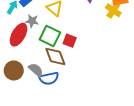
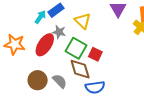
blue semicircle: (49, 78) -> (95, 87), moved

